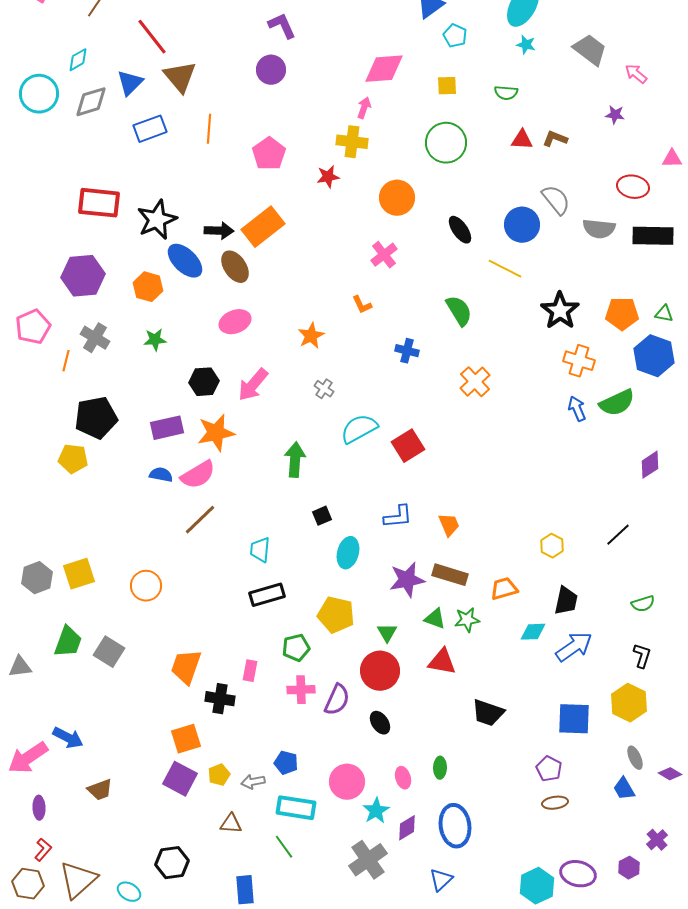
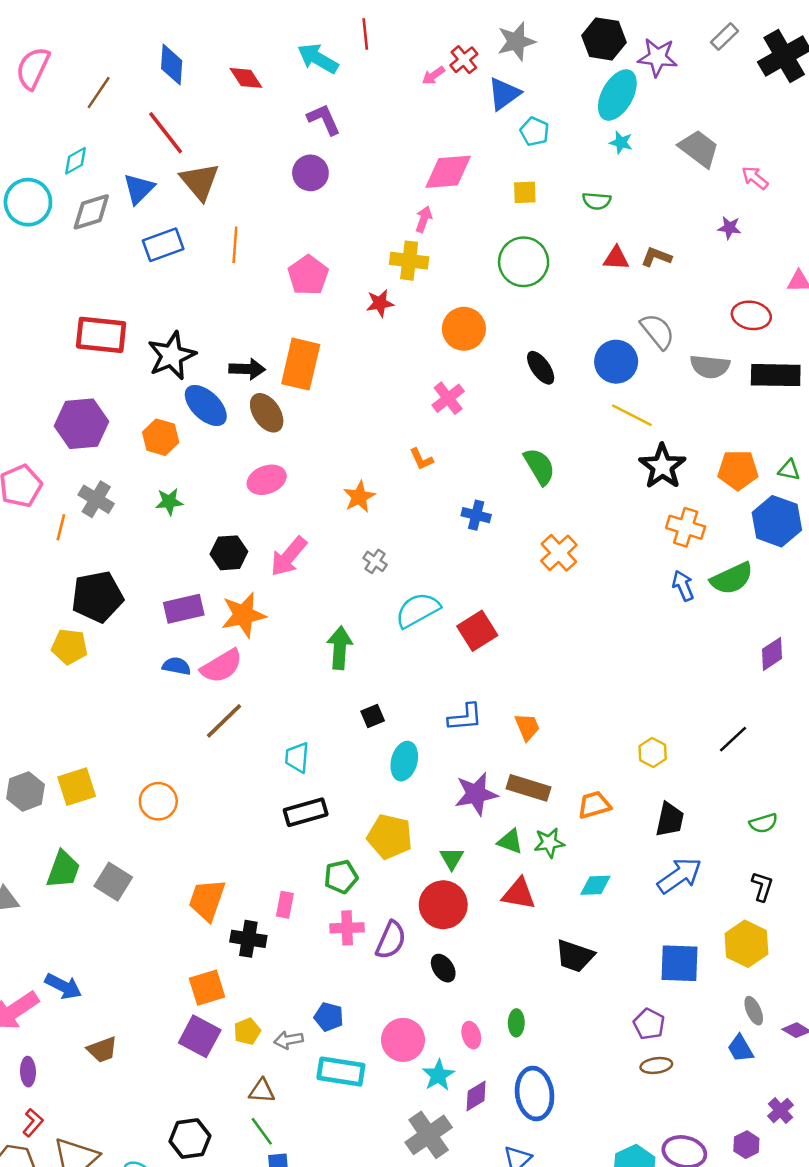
orange rectangle: (263, 227) -> (301, 364), turned -39
yellow line: (505, 269) -> (632, 415), moved
cyan diamond: (533, 632) -> (595, 885), moved
green line: (284, 847) -> (262, 1131), moved

